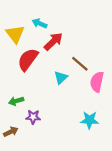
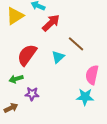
yellow triangle: (15, 34) -> (15, 16), turned 36
red semicircle: (28, 59) -> (27, 55), moved
pink semicircle: (97, 82) -> (92, 75), moved

